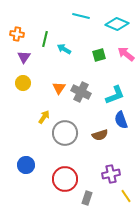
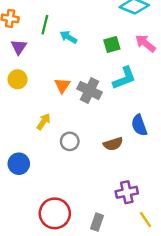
cyan L-shape: (115, 95) -> (124, 78), moved
gray circle: (65, 133) -> (70, 141), size x0.6
blue circle: (26, 165) -> (19, 164), moved
red circle: (65, 179) -> (55, 213), moved

